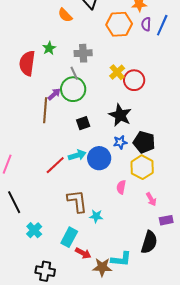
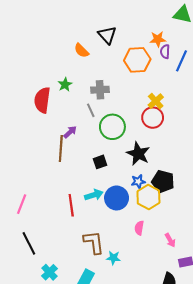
purple semicircle: (146, 24) -> (165, 52), moved
yellow cross: (117, 72) -> (156, 101), moved
green circle: (73, 89) -> (112, 127), moved
red line: (55, 165) -> (71, 205), turned -55
yellow hexagon: (142, 167) -> (148, 197), moved

